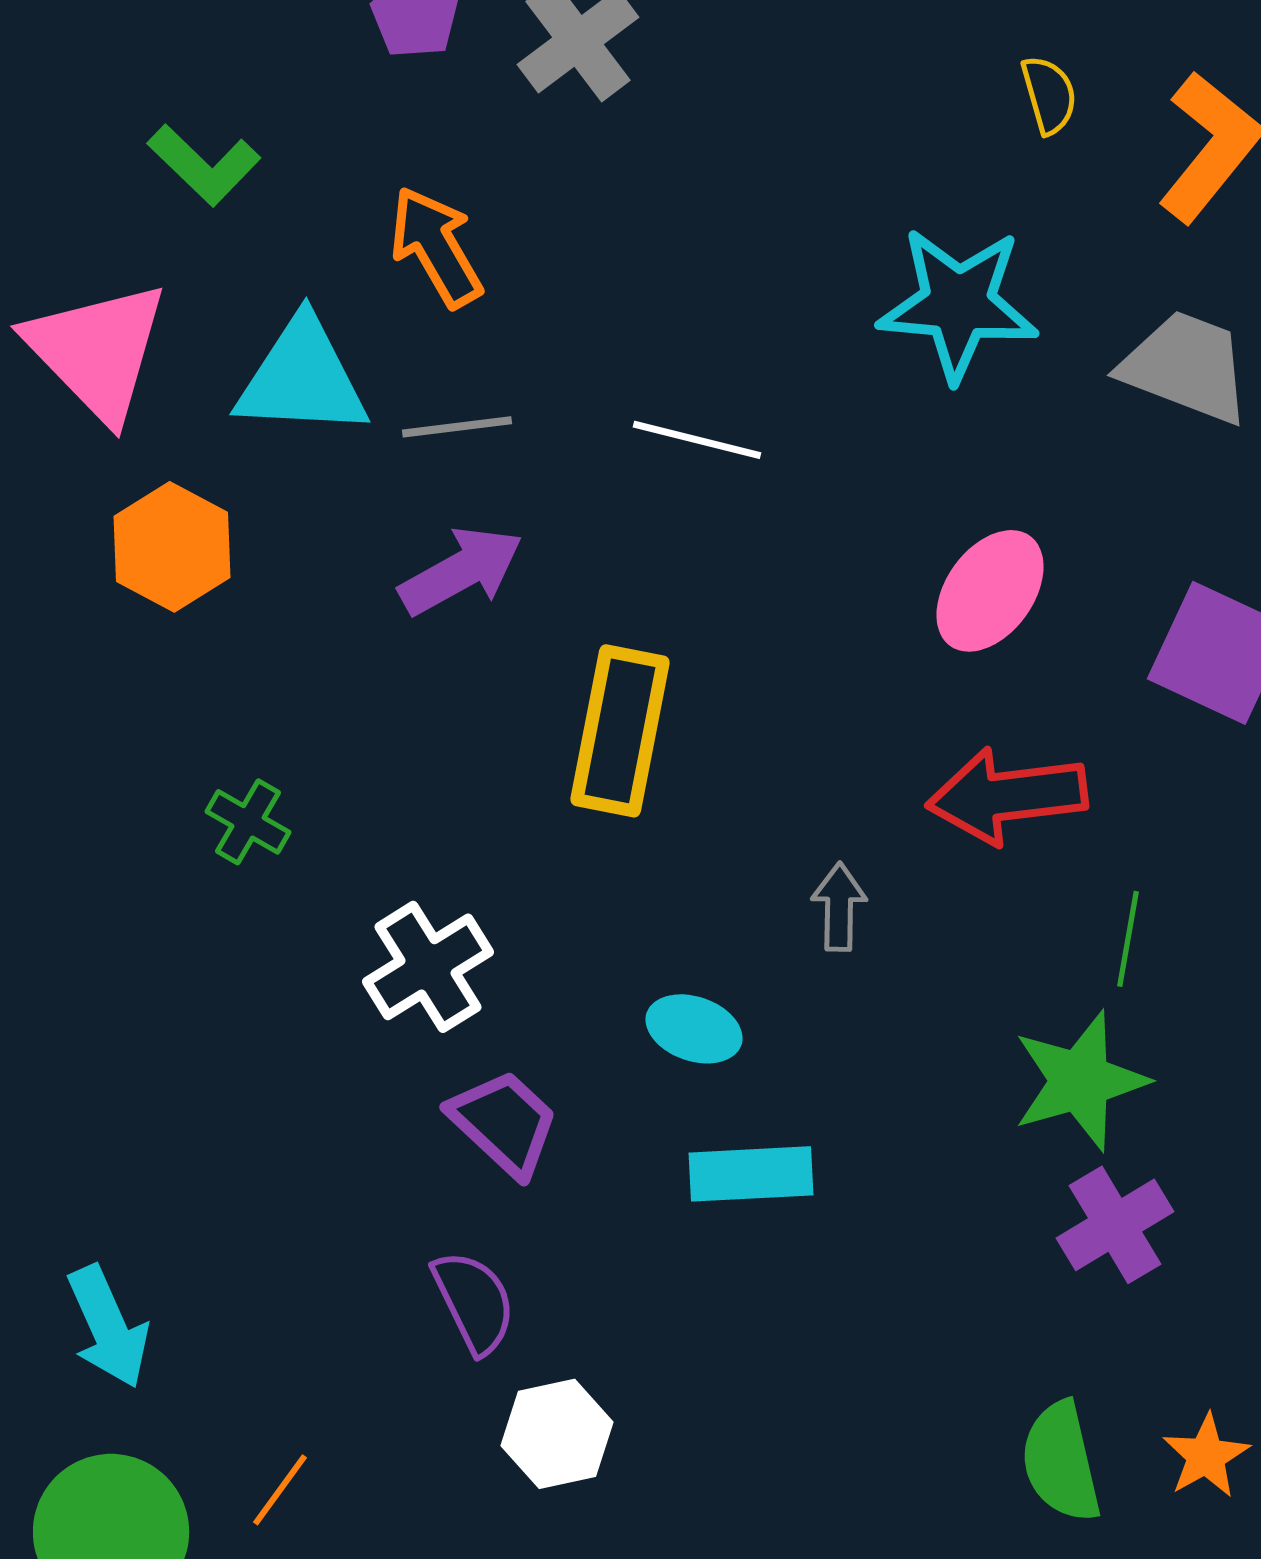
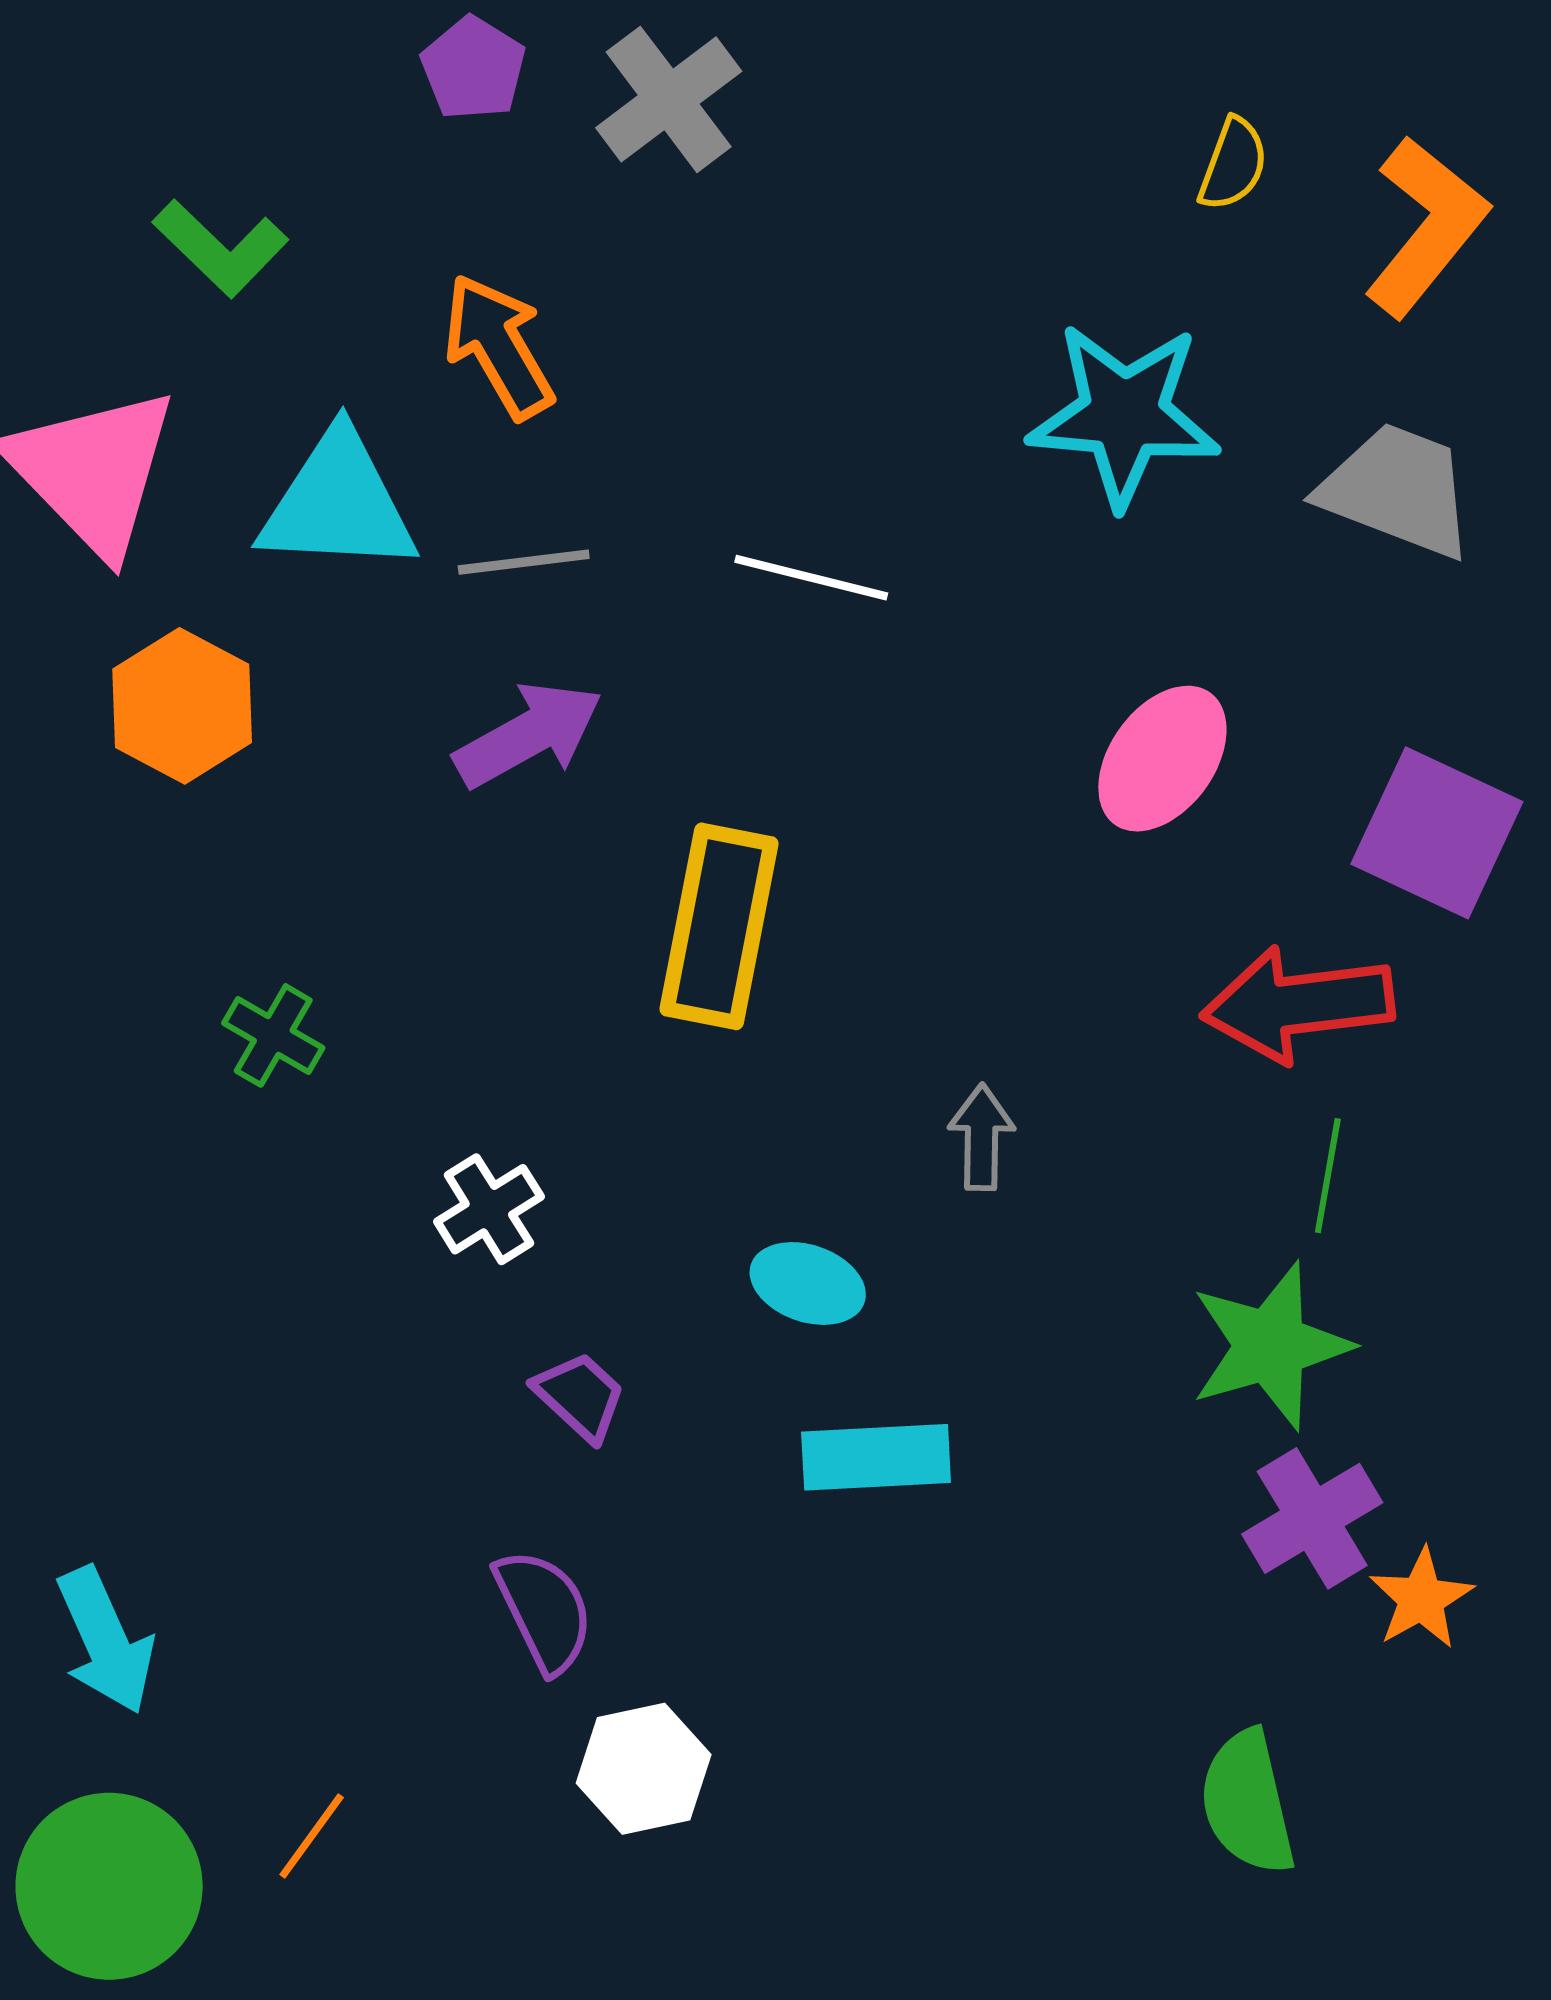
yellow semicircle: (1049, 95) -> (1233, 164), turned 36
red arrow: (1007, 796) -> (1298, 1004), moved
white cross: (428, 967) -> (489, 1209), size x0.7
purple trapezoid: (504, 1123) -> (580, 1396), size x0.7
orange star: (1206, 1456) -> (1421, 1599), moved

